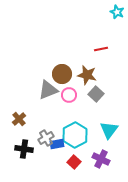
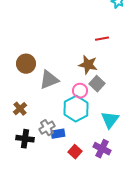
brown circle: (62, 74) -> (26, 64), moved
pink circle: (69, 95) -> (80, 91), moved
cyan hexagon: (75, 135) -> (76, 109), moved

